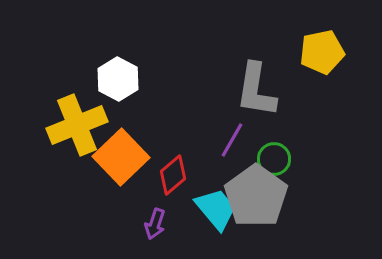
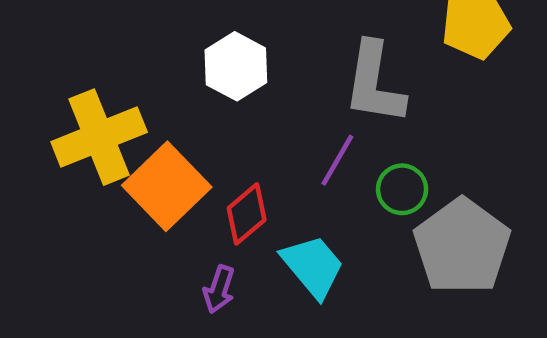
white hexagon: (118, 79) -> (236, 66), moved
gray pentagon: (256, 196) -> (462, 246), moved

